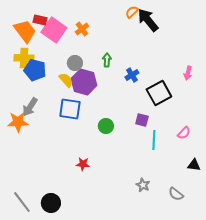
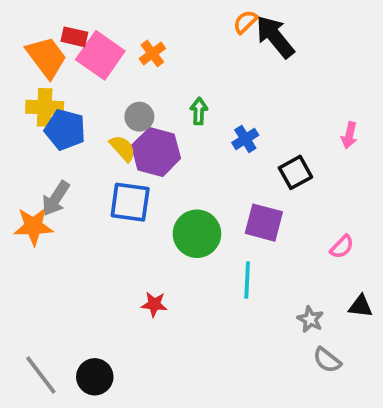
black square: (159, 93) -> (295, 172), size x0.7
purple square: (142, 120) -> (264, 223), size x1.5
green circle: (106, 126) -> (197, 234), size x1.6
cyan line: (154, 140) -> (247, 280), moved
gray star: (143, 185) -> (310, 319), moved

